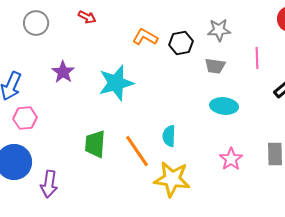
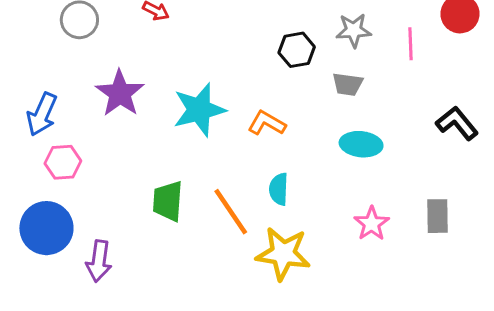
orange L-shape: (145, 37) -> (267, 123), moved
pink line: (257, 58) -> (411, 44), moved
purple star: (63, 72) -> (120, 93), size x1.4

